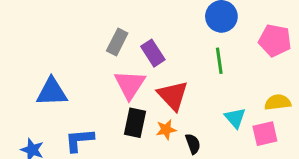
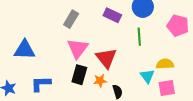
purple rectangle: (153, 53) -> (112, 15), moved, turned -36
yellow semicircle: (278, 102) -> (165, 64), moved

